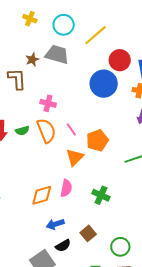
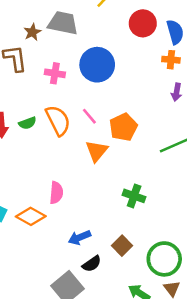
blue circle: (104, 84) -> (97, 65), moved
pink cross: (48, 103) -> (55, 73), moved
pink semicircle: (66, 188) -> (56, 193), moved
orange diamond: (42, 195) -> (31, 216), moved, turned 50
green circle: (120, 247) -> (164, 259), size x1.4

